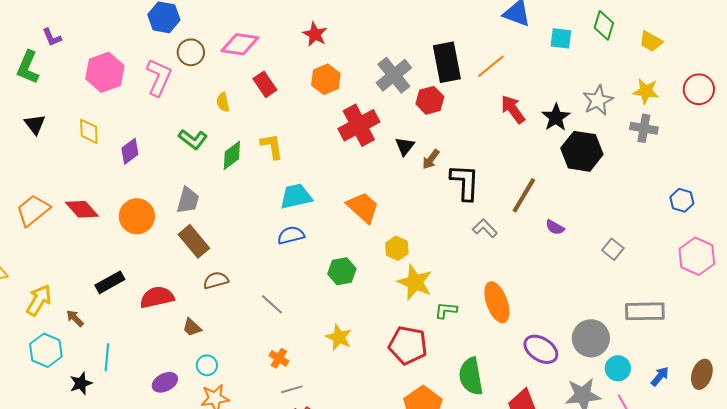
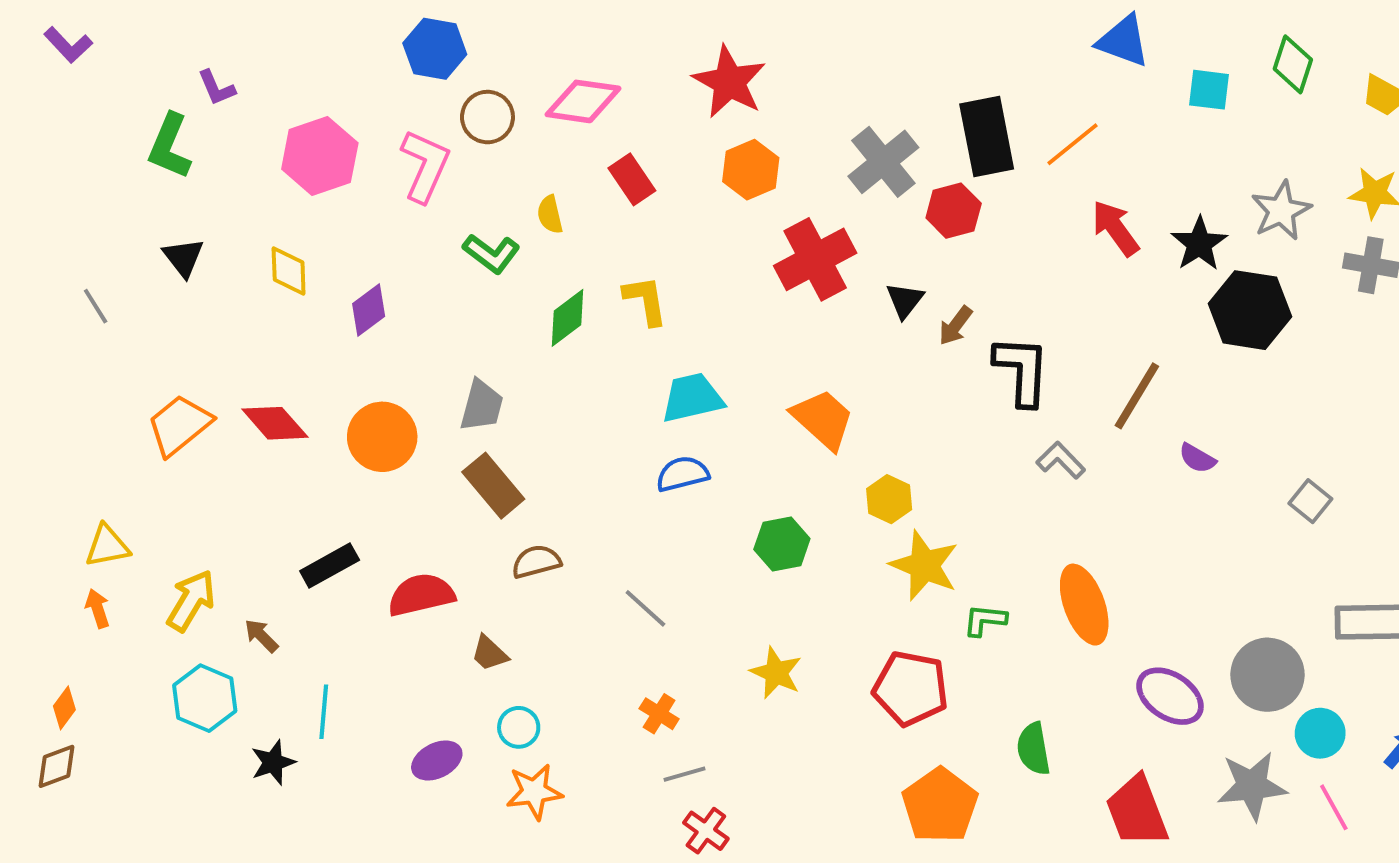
red star: (315, 34) -> (729, 82), size x1.5
green L-shape: (193, 139) -> (491, 254), moved
green semicircle: (471, 376) -> (1033, 749), size x0.7

